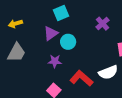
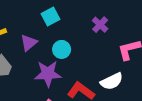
purple triangle: (51, 33) -> (29, 43), moved
purple star: (55, 61) -> (48, 74), size x1.6

